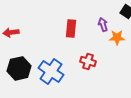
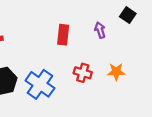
orange star: (117, 37) -> (116, 72), moved

